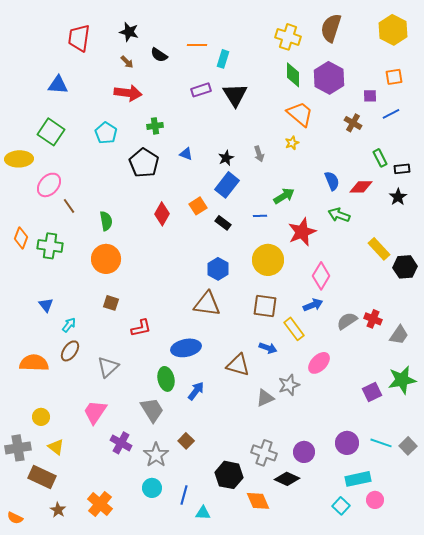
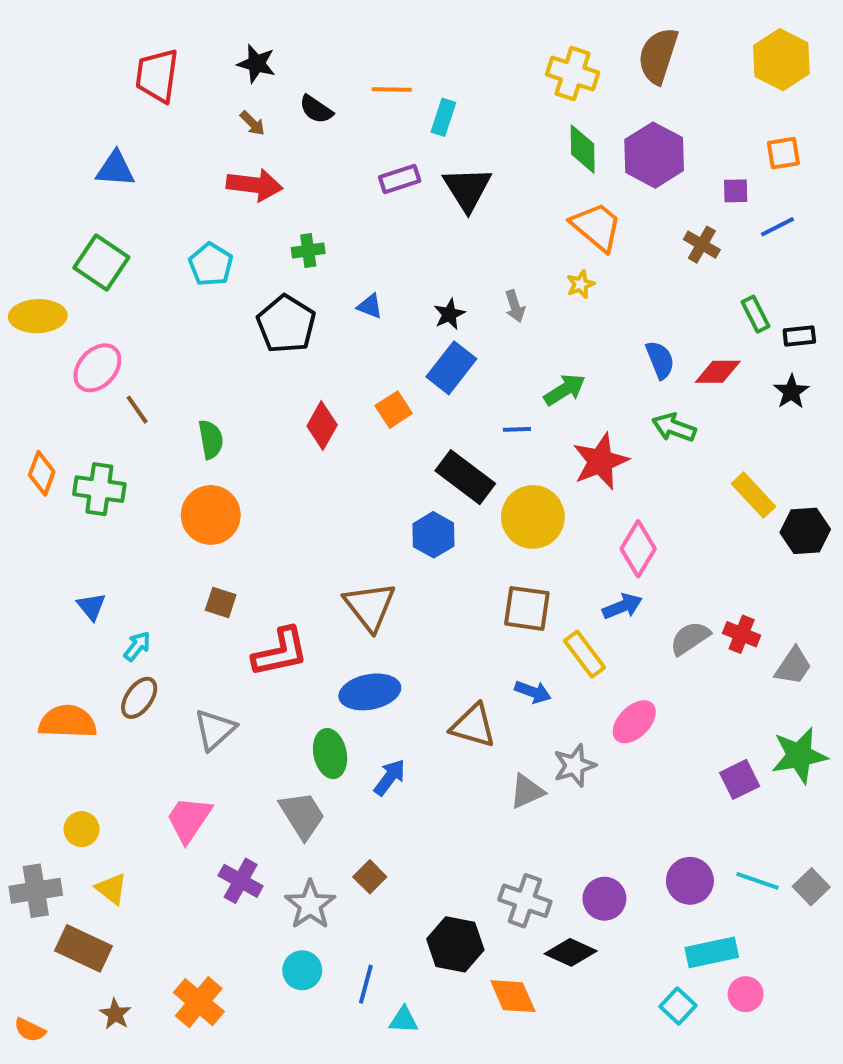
black rectangle: (223, 223) -> (465, 477), moved, size x1.8
brown triangle: (207, 304) -> (370, 606), moved, turned 44
red L-shape: (141, 328) -> (280, 652), size x1.4

